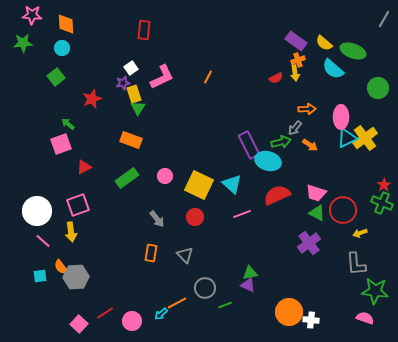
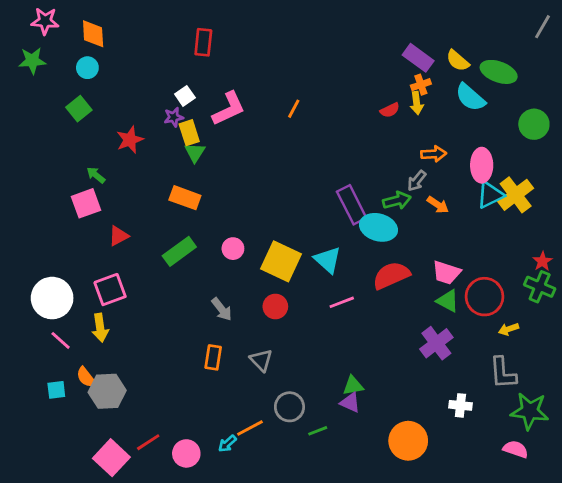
white cross: (311, 320) -> (460, 405), moved
pink square: (79, 324) -> (111, 458), size x1.4

